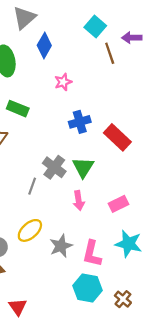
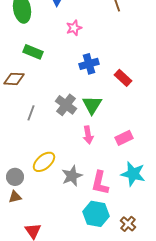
red rectangle: (117, 137) -> (123, 78), size x0.7
gray line: (32, 186) -> (31, 113), moved

